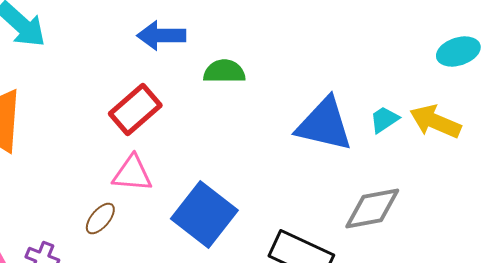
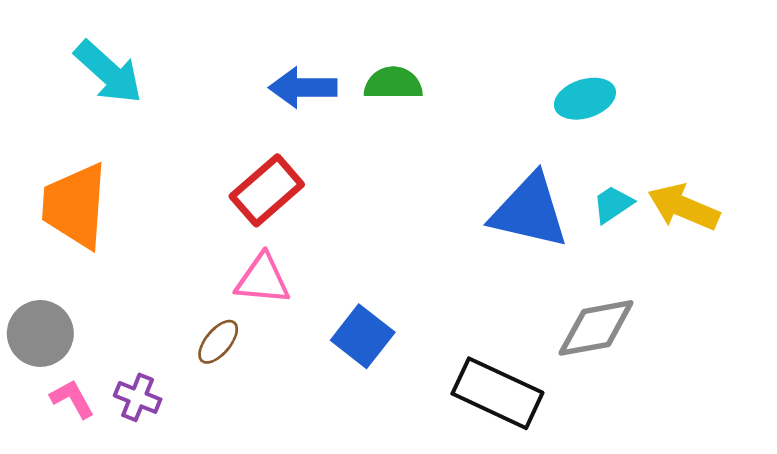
cyan ellipse: (458, 52) -> (585, 99), moved
green semicircle: (224, 72) -> (393, 83), moved
blue square: (204, 214) -> (363, 336), size x0.7

